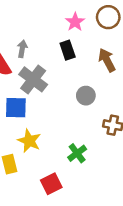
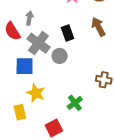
black rectangle: (68, 50) -> (67, 33), moved
gray circle: (86, 96) -> (60, 56), moved

